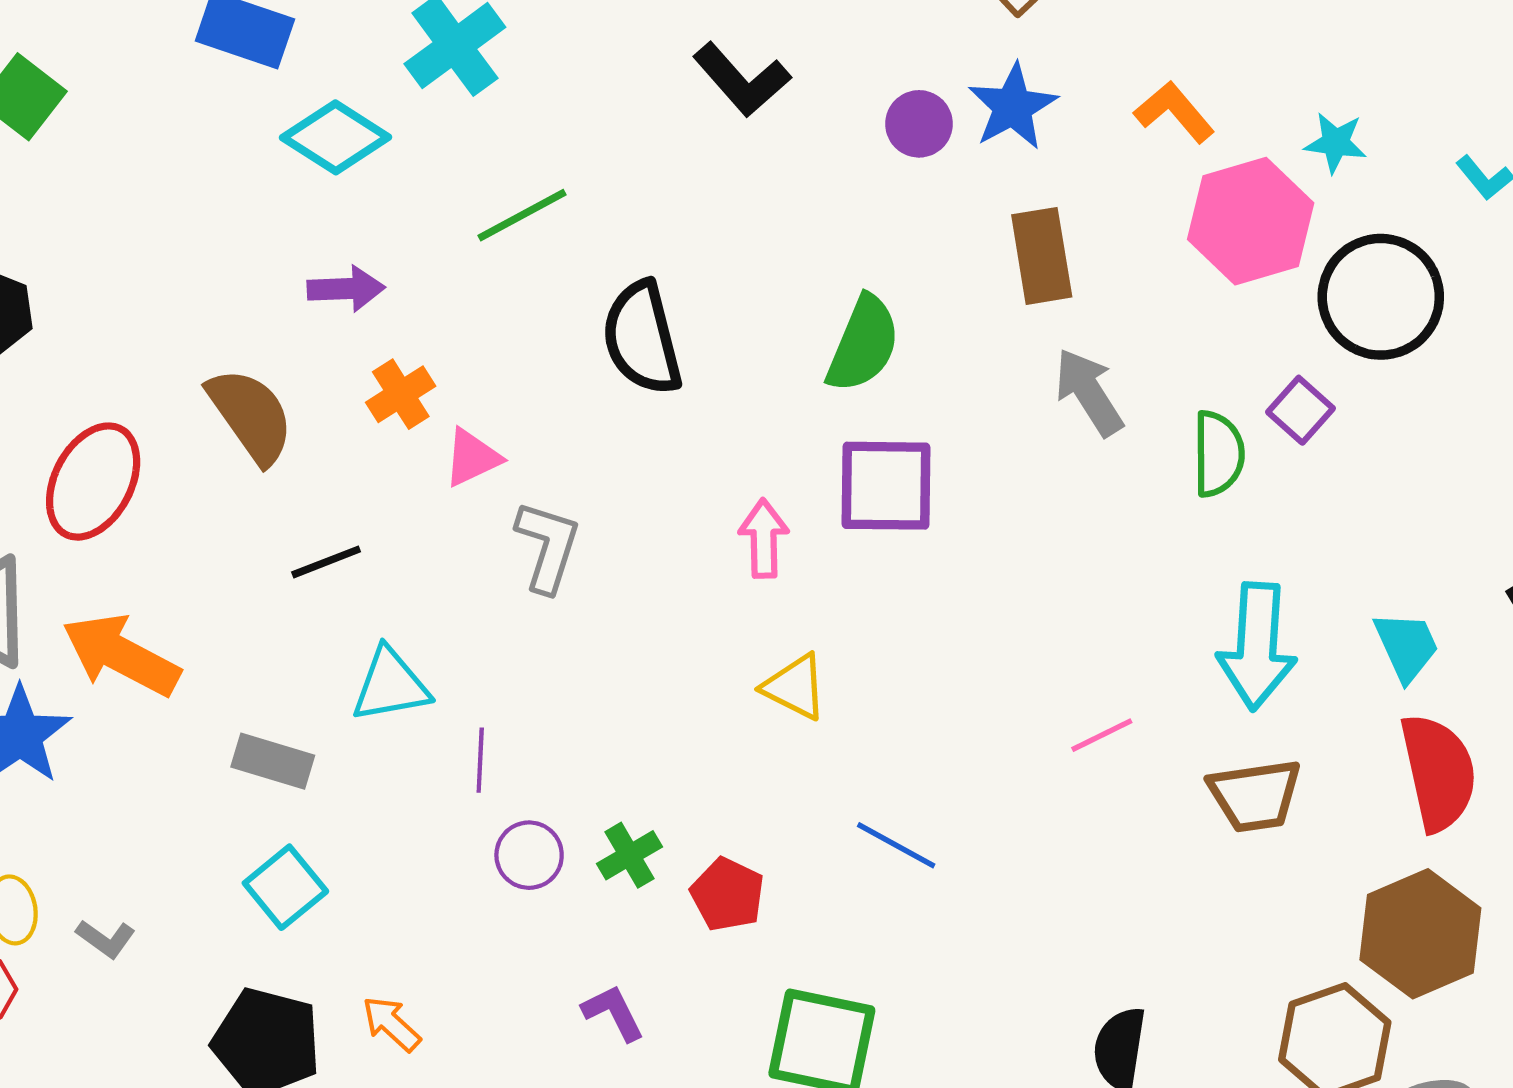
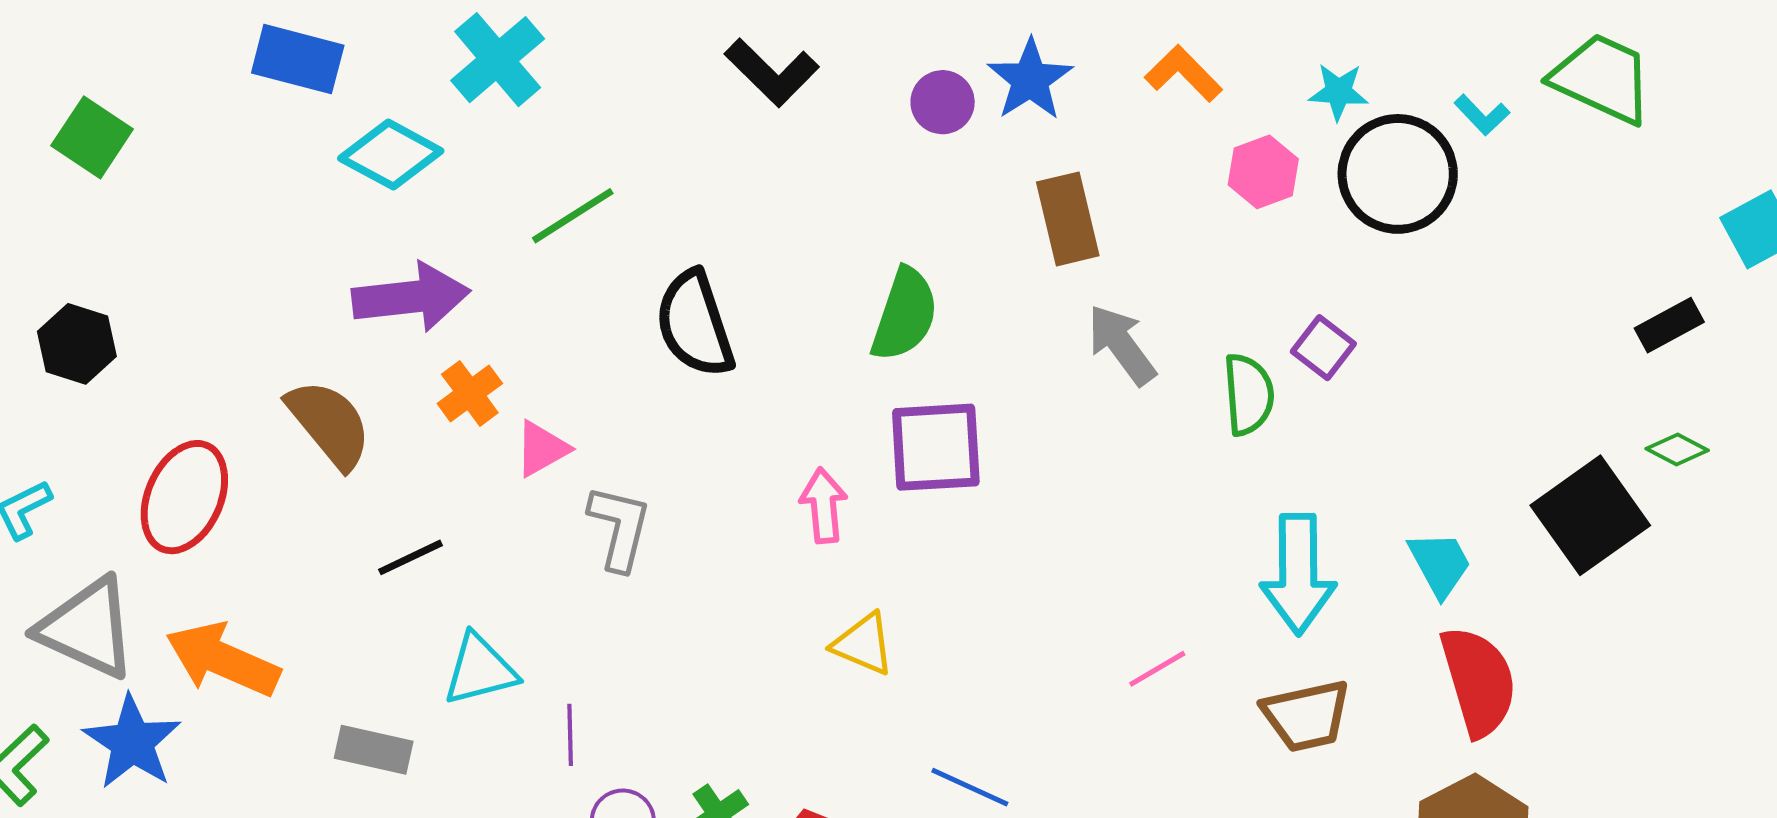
pink hexagon: (1251, 221) -> (1263, 172), size x0.6
purple arrow: (346, 289) -> (411, 297), size x1.6
black circle: (1381, 297) -> (1398, 174), moved

